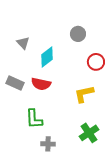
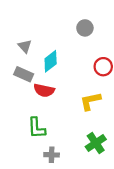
gray circle: (78, 34) -> (85, 28), moved
gray rectangle: (15, 83) -> (24, 74), moved

